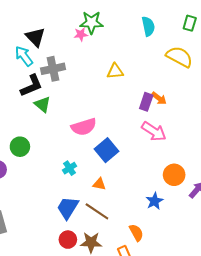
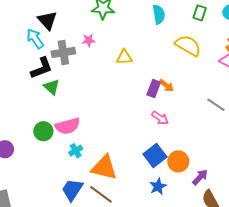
pink star: (81, 34) -> (89, 40), moved
pink semicircle: (84, 127) -> (68, 126), moved
pink arrow: (154, 131) -> (160, 118), size x0.7
green circle: (20, 147) -> (43, 131), moved
blue square: (106, 150) -> (155, 156), moved
orange triangle: (99, 184) -> (104, 168), size x2.0

